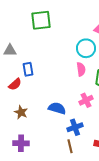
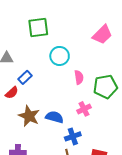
cyan circle: (86, 48) -> (60, 56), moved
blue rectangle: (28, 69) -> (25, 77), turned 56
brown star: (21, 112) -> (29, 116), moved, size x1.5

